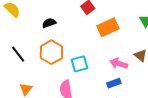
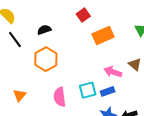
black line: (18, 54) -> (15, 39), moved
cyan square: (79, 64) -> (88, 90), moved

